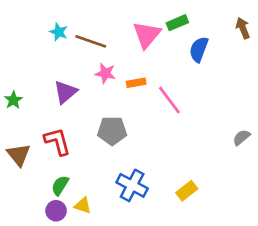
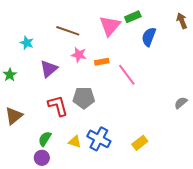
cyan star: (59, 32) -> (27, 43), moved
red L-shape: (57, 141) -> (58, 106), moved
brown triangle: (19, 155) -> (14, 116), turned 30
yellow triangle: (83, 205) -> (75, 142), moved

